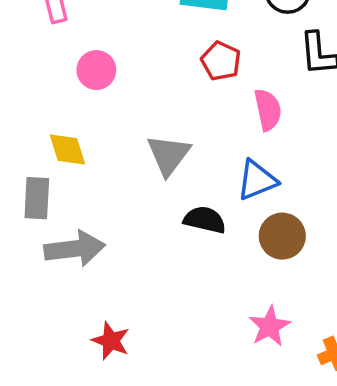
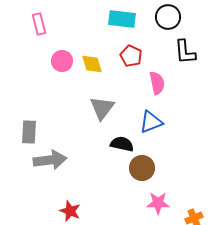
yellow diamond: (67, 149) -> (92, 64), moved
brown circle: (282, 236) -> (142, 168), moved
pink star: (270, 326) -> (158, 203), turned 30

